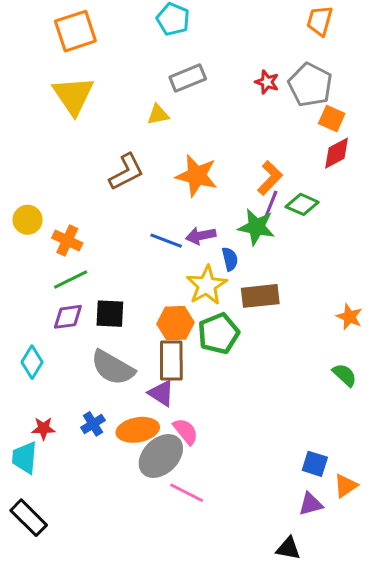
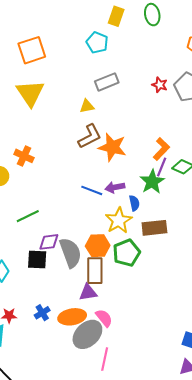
brown L-shape: (126, 172) -> (90, 136), moved
green star: (256, 227) -> (152, 182), turned 30
orange cross: (67, 240) -> (24, 156), moved
black square: (110, 314) -> (37, 260), moved
purple diamond: (68, 317) -> (49, 242), moved
gray semicircle: (113, 368) -> (70, 253), moved, turned -140
purple triangle: (161, 393) -> (88, 292), turned -42
pink line: (187, 493) -> (105, 359), turned 75

